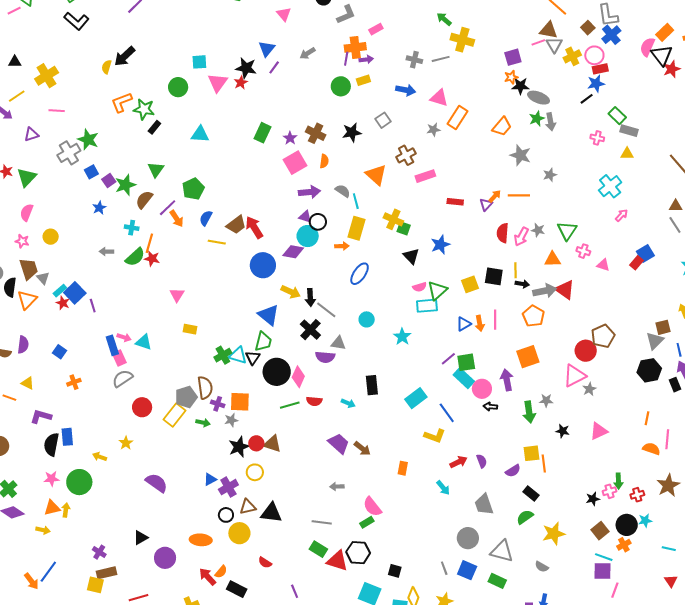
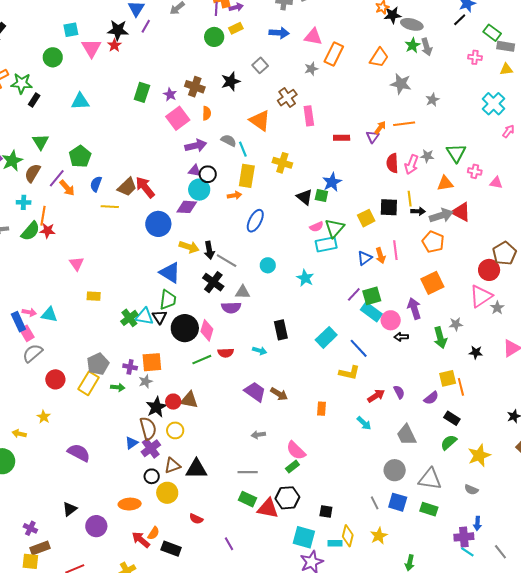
pink rectangle: (425, 176) -> (309, 116), turned -72
green square: (404, 228) -> (321, 195), moved
brown semicircle: (205, 388) -> (148, 428), moved

